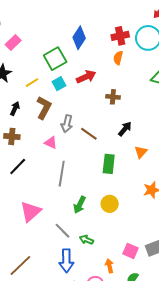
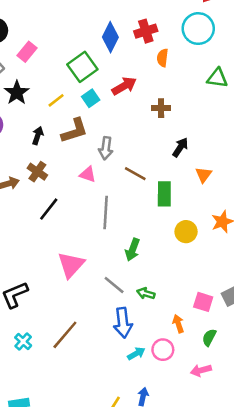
red cross: (120, 36) -> (146, 31), moved
brown L-shape: (44, 108) -> (75, 131), turned 50
brown line: (89, 134) -> (135, 174), moved
brown cross: (12, 136) -> (37, 172), turned 35
yellow circle: (110, 204) -> (186, 232), moved

